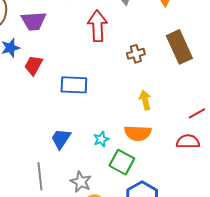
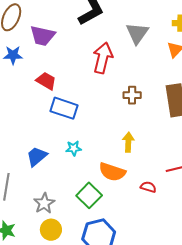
red trapezoid: (34, 65) -> (46, 81), moved, turned 75
cyan star: (101, 139) -> (74, 148), moved
red semicircle: (188, 142) -> (148, 187), moved, size x0.7

